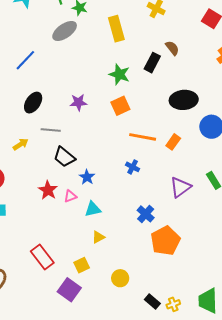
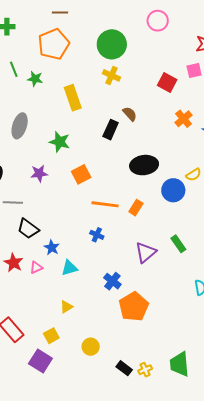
gray ellipse: (65, 31) -> (20, 126), moved, turned -35
green star: (119, 74) -> (60, 142), moved
cyan triangle: (93, 209) -> (69, 268), moved

